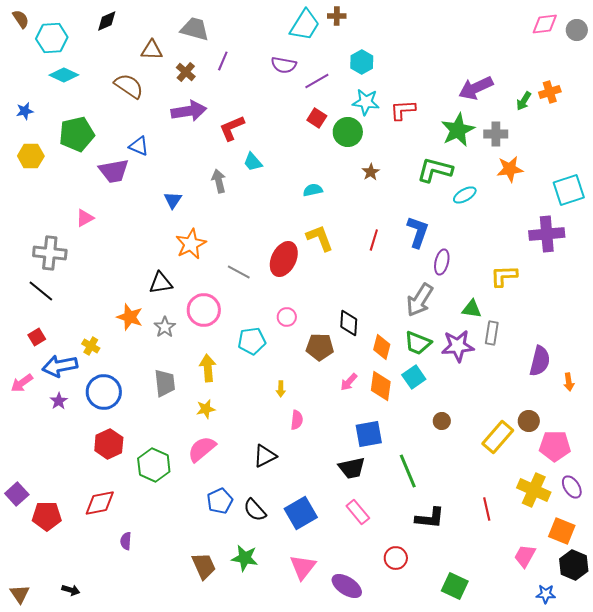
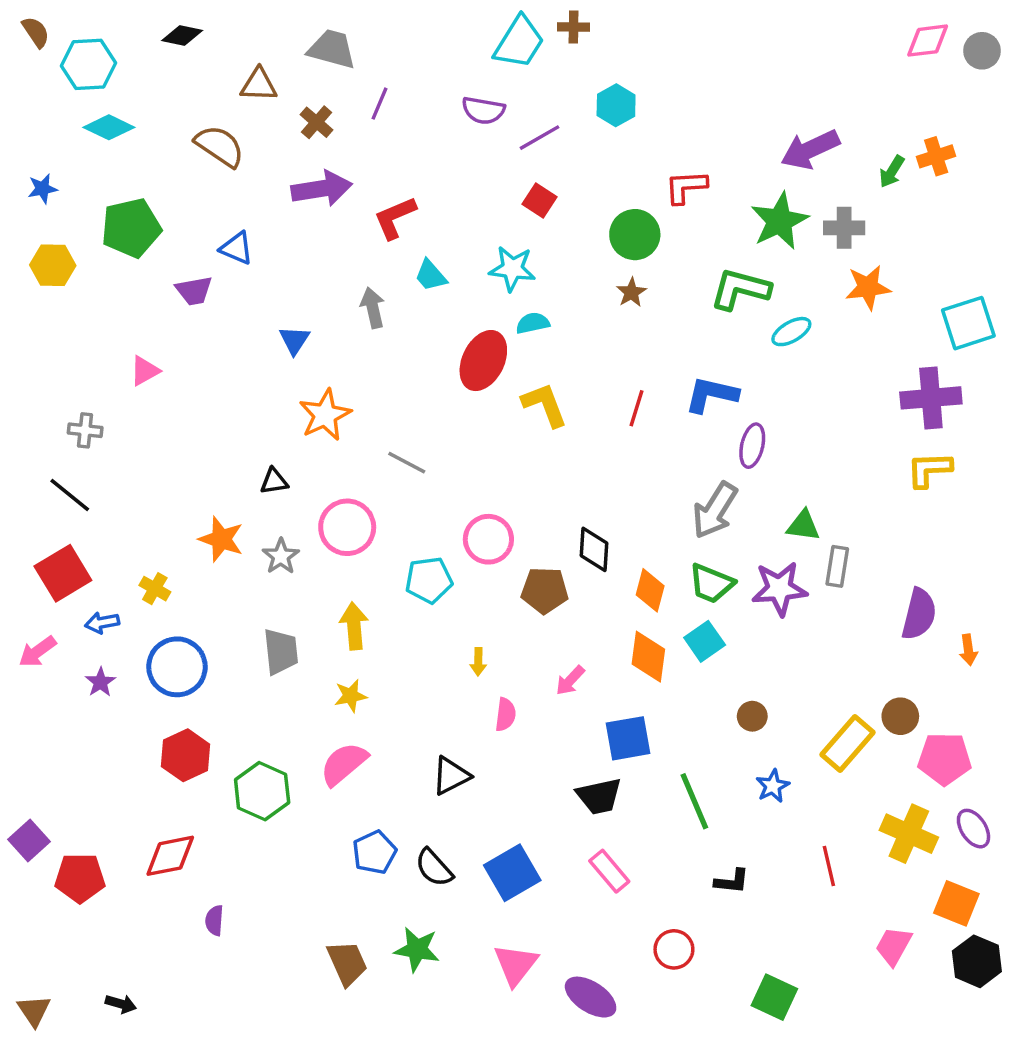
black diamond: (107, 21) -> (182, 35), turned 35
cyan star: (366, 102) -> (512, 269), moved
green circle: (348, 132) -> (635, 235), moved
purple trapezoid: (114, 171) -> (194, 291), size x0.7
blue L-shape: (418, 232) -> (711, 395), turned -96
gray cross: (50, 253) -> (85, 430), size x0.6
red ellipse: (284, 259) -> (483, 361), moved
yellow L-shape: (504, 276) -> (929, 469), moved
black triangle: (161, 283) -> (274, 481), size x0.7
pink circle: (287, 317) -> (488, 539), size x1.5
red square: (37, 337) -> (63, 573), size x1.8
blue arrow: (60, 366) -> (102, 623), size x0.6
pink arrow: (349, 382) -> (570, 680), moved
black L-shape: (430, 518) -> (732, 881), size x0.7
blue star: (546, 594) -> (773, 786), moved, turned -30

